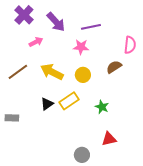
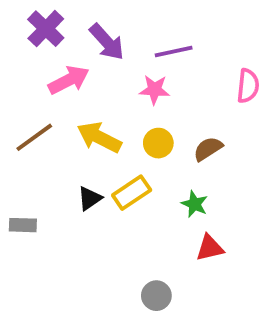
pink arrow: (36, 42) -> (69, 80), size x1.5
brown semicircle: (114, 67) -> (208, 149), moved
red triangle: (109, 139) -> (210, 248), moved

